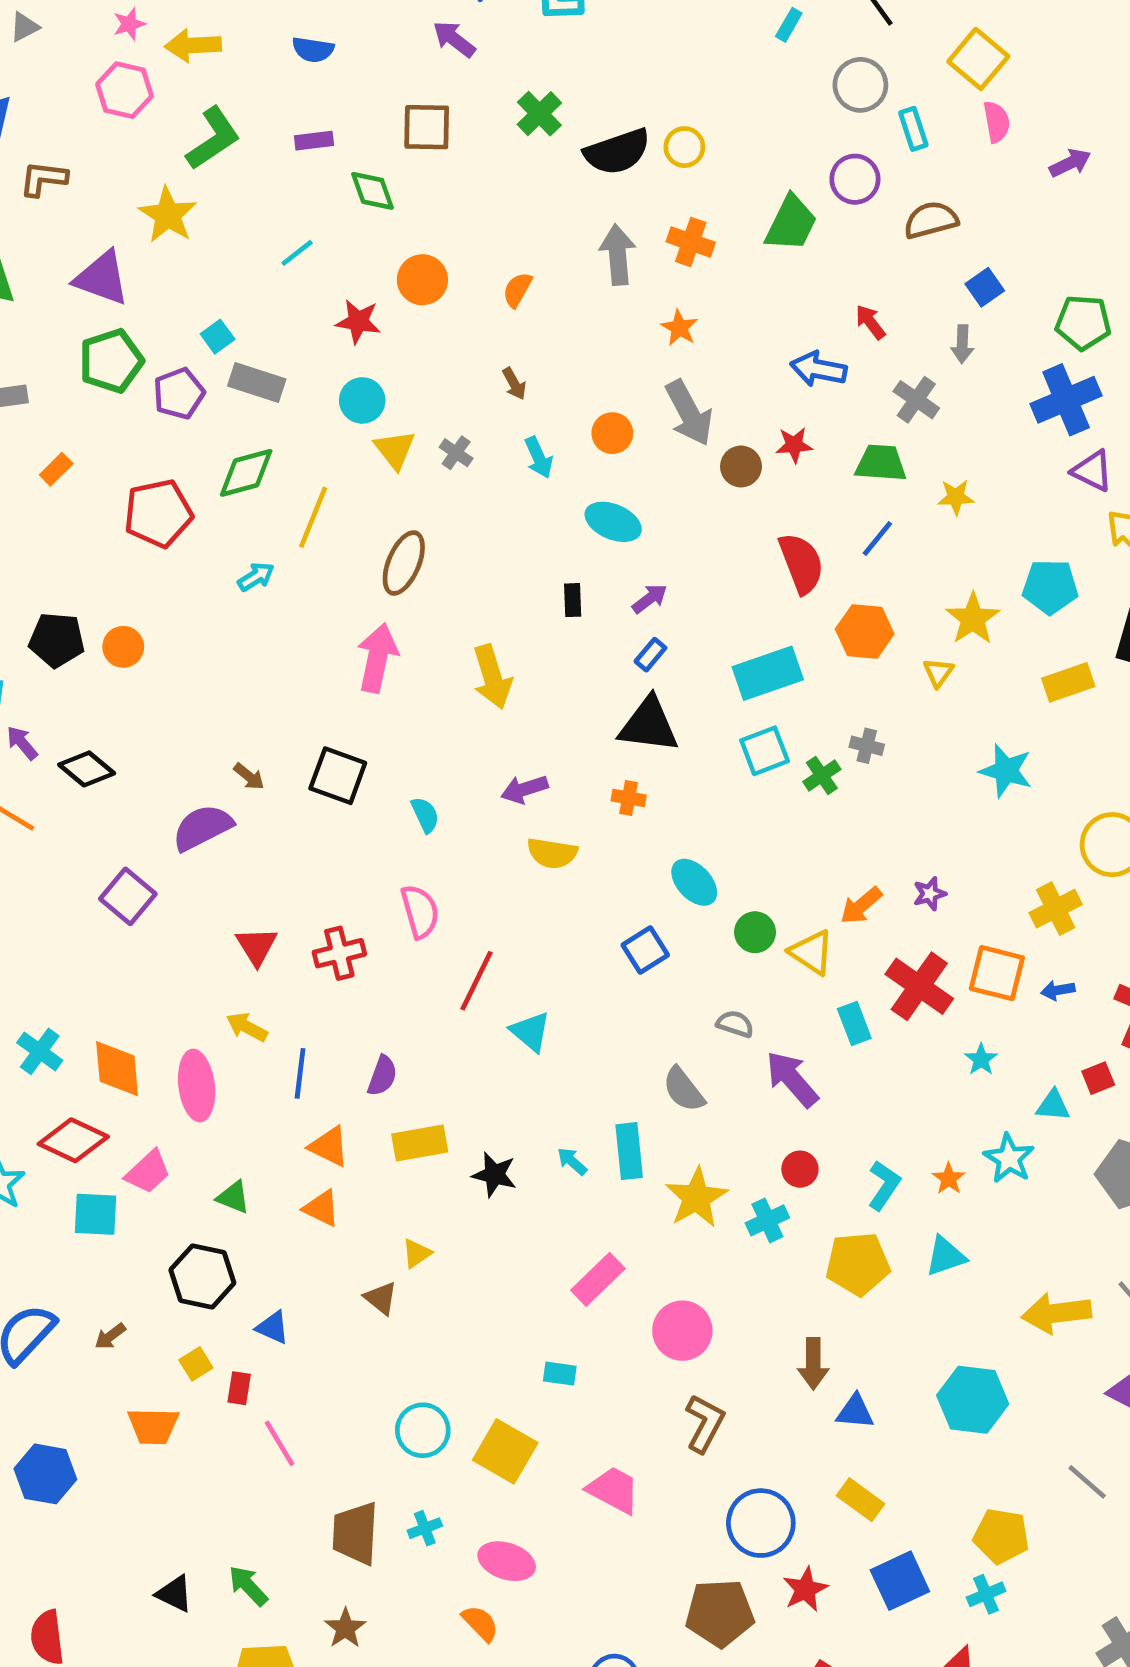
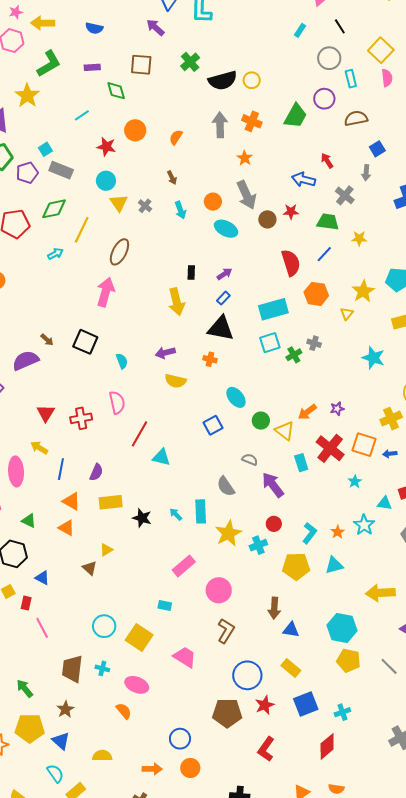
cyan ellipse: (613, 522) -> (226, 229), moved
yellow arrow: (492, 677) -> (176, 302), moved
cyan triangle: (530, 1032) -> (161, 457), turned -30
cyan cross: (425, 1528) -> (102, 668), turned 32
yellow pentagon: (1001, 1536) -> (349, 661), moved

